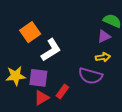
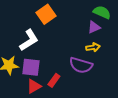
orange square: (30, 32) -> (46, 14), moved
white L-shape: (51, 50) -> (29, 40), moved

